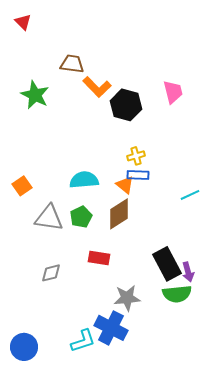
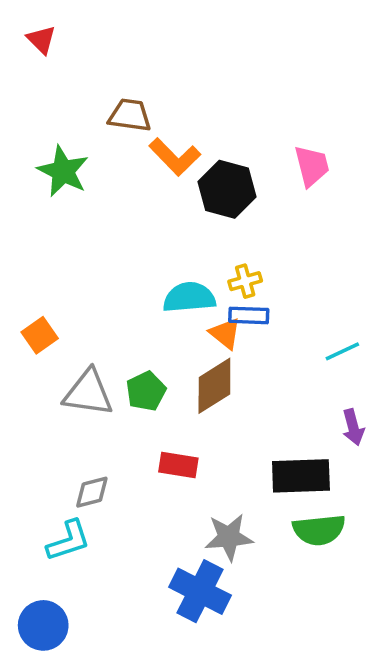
cyan semicircle: (84, 180) -> (189, 297), moved
black rectangle: (167, 264) -> (301, 476), turned -64
purple arrow: (188, 272) -> (353, 427), moved
cyan L-shape: (83, 341) -> (68, 541), moved

